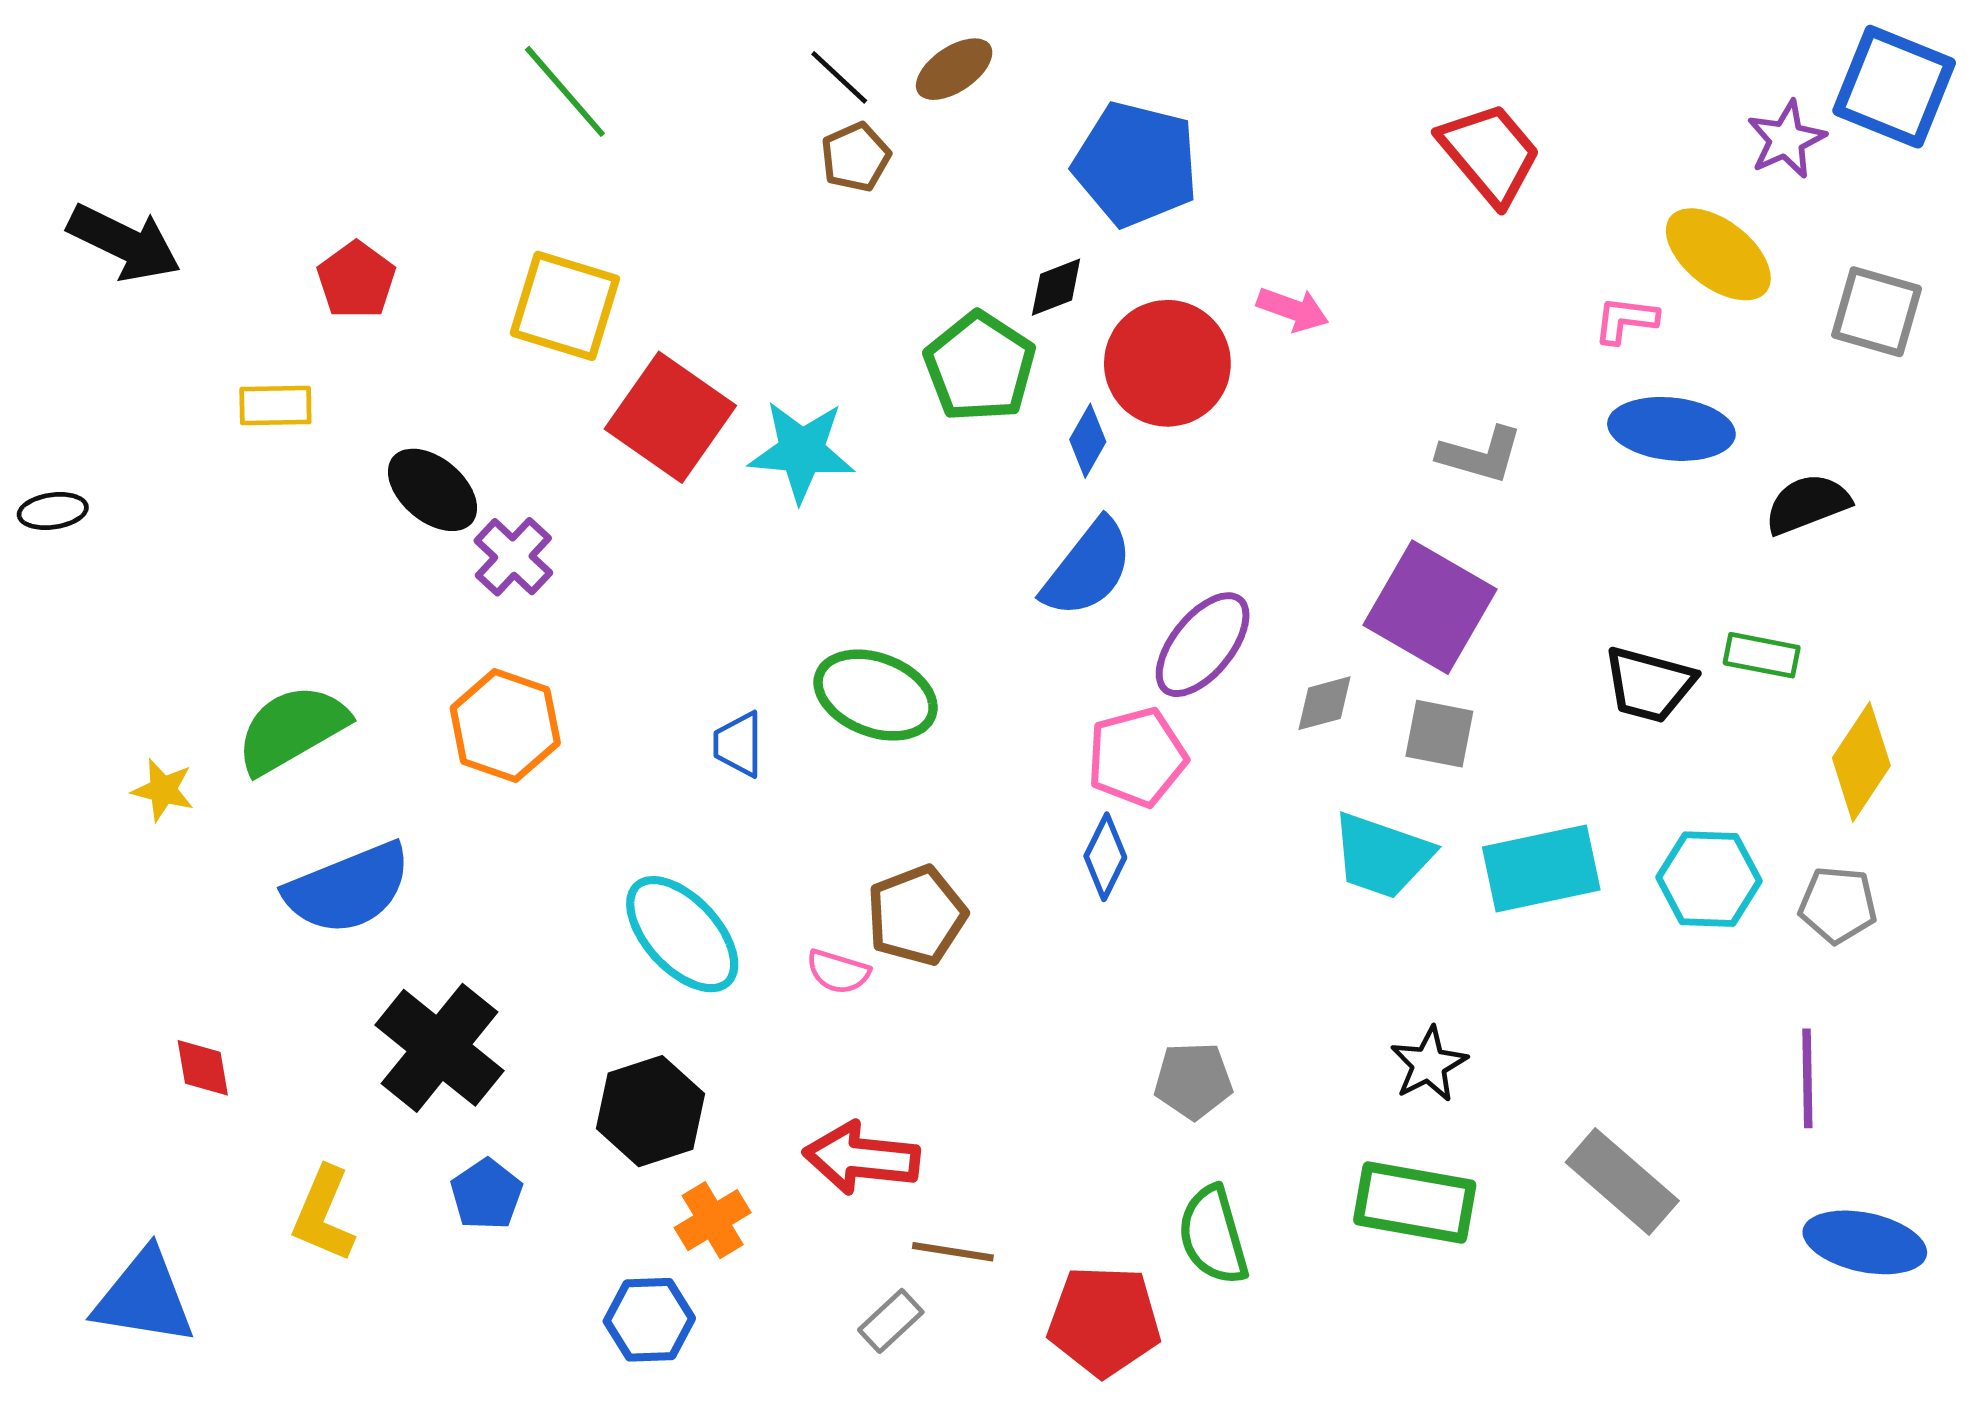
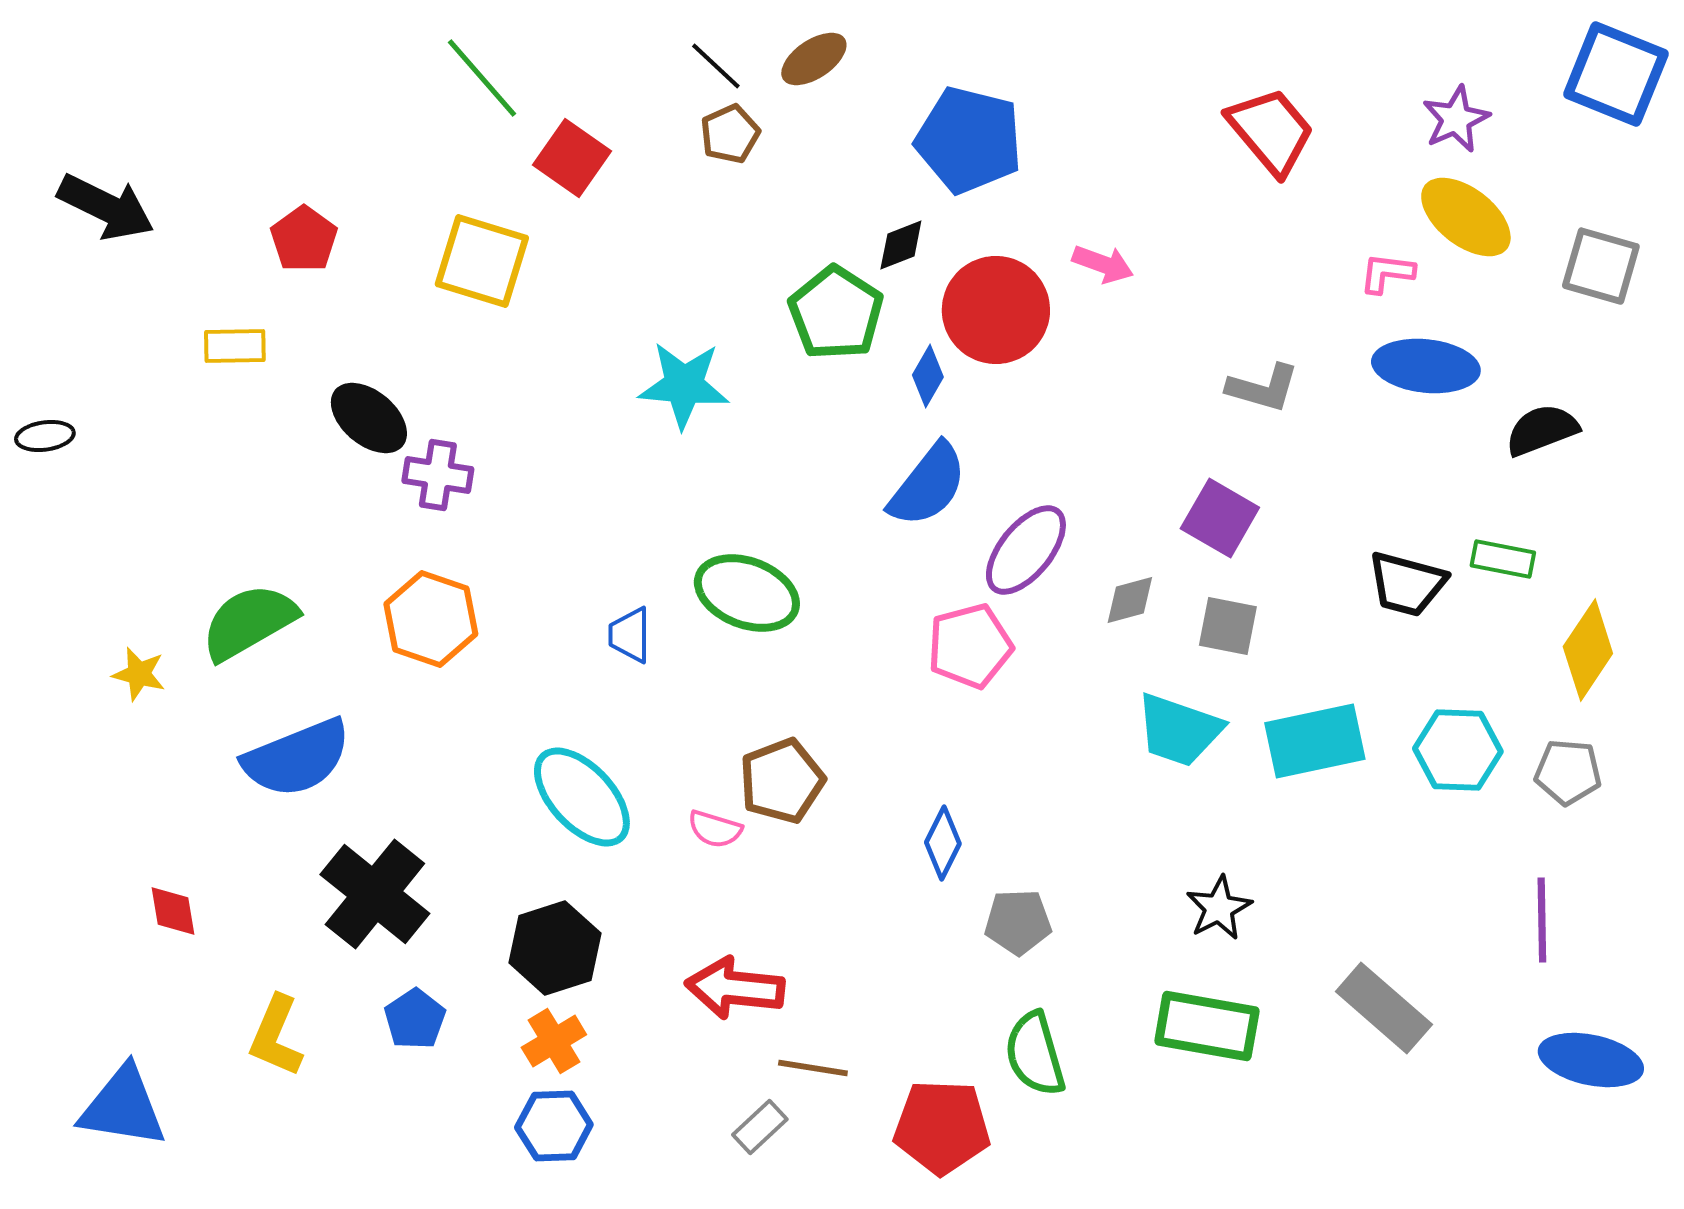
purple star: (1786, 139) -> (1456, 119), moved
red square: (670, 417) -> (572, 158), moved, size x0.7
purple cross: (513, 557) -> (438, 475), turned -34
purple square: (1430, 607) -> (1220, 518), size x0.7
blue diamond: (1105, 857) -> (943, 843), moved
orange cross: (713, 1220) -> (554, 1041), moved

